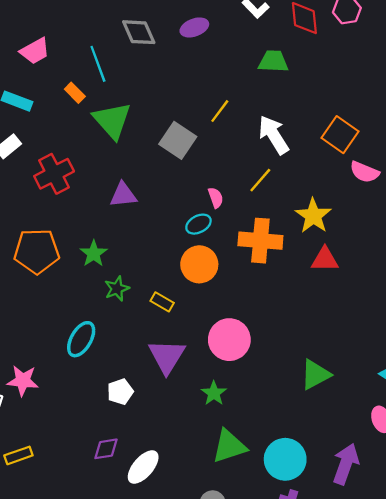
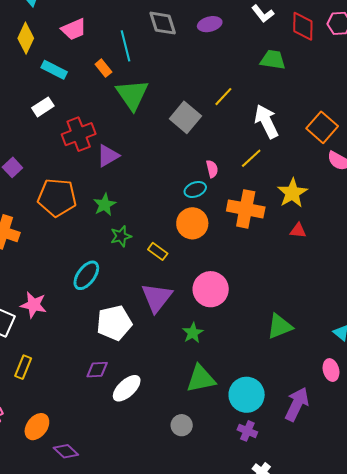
purple triangle: (123, 195) -> (108, 156), moved, turned -30
red triangle: (325, 259) -> (298, 231), size x0.7
white pentagon: (120, 392) -> (114, 323), size x1.6
yellow rectangle: (18, 455) -> (23, 367), turned -55

